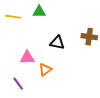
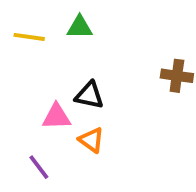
black triangle: (57, 43) -> (89, 95), moved
orange triangle: (45, 70) -> (91, 140), turned -48

